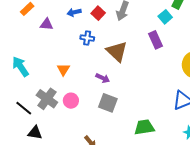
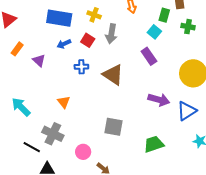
purple triangle: (47, 24) -> (39, 61), turned 48
purple arrow: (103, 78) -> (159, 100), moved, size x1.5
pink circle: (71, 101) -> (83, 152), moved

